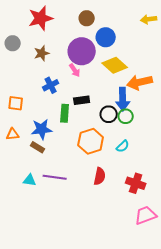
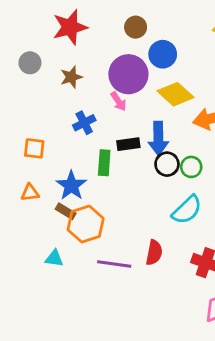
blue arrow: (123, 99) -> (158, 138), moved
blue star: (42, 129) -> (71, 186), turned -30
orange hexagon: (91, 141) -> (86, 224), moved
cyan semicircle: (123, 146) -> (187, 210), size x1.6
purple line: (55, 177) -> (114, 264), moved

